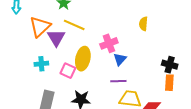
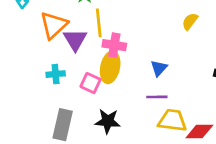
yellow semicircle: (143, 24) -> (190, 21), turned 32
yellow line: (74, 25) -> (99, 23), turned 60
pink cross: (109, 43) -> (114, 45), moved, turned 30

